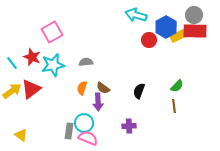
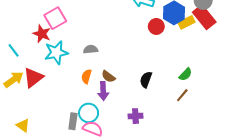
red rectangle: (195, 31) -> (204, 17), turned 50
red star: (32, 57) -> (42, 34), moved
brown line: (174, 106) -> (182, 95), turned 48

